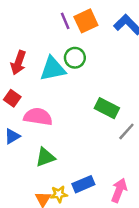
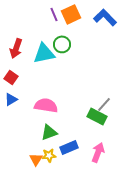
green rectangle: (107, 108) -> (97, 116), moved
pink semicircle: (38, 117) -> (46, 105), moved
blue triangle: (12, 136) -> (11, 99), moved
green triangle: (45, 157) -> (49, 132), moved

